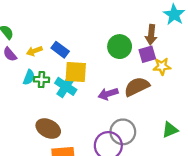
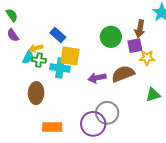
yellow arrow: (34, 51) -> (36, 48), moved
cyan cross: (66, 86) -> (60, 68), turned -30
brown ellipse: (48, 129) -> (36, 93), moved, turned 60
green triangle: (170, 130) -> (153, 95), moved

